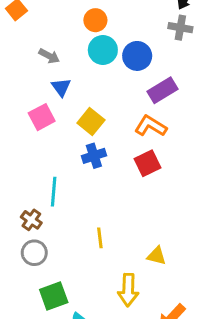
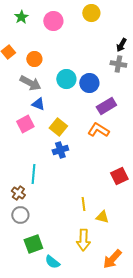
orange circle: (95, 20) -> (34, 59), moved
gray arrow: (49, 56) -> (30, 83), size x1.5
blue triangle: (61, 87) -> (38, 104), turned -32
red square: (148, 163) -> (119, 176), moved
yellow line: (100, 238) -> (83, 204), moved

